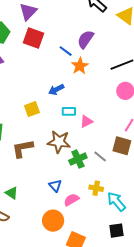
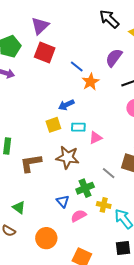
purple semicircle: (85, 39) -> (114, 58), moved
yellow square: (32, 109) -> (53, 125), moved
green cross: (78, 159) -> (85, 188), moved
orange circle: (53, 221) -> (46, 238), moved

